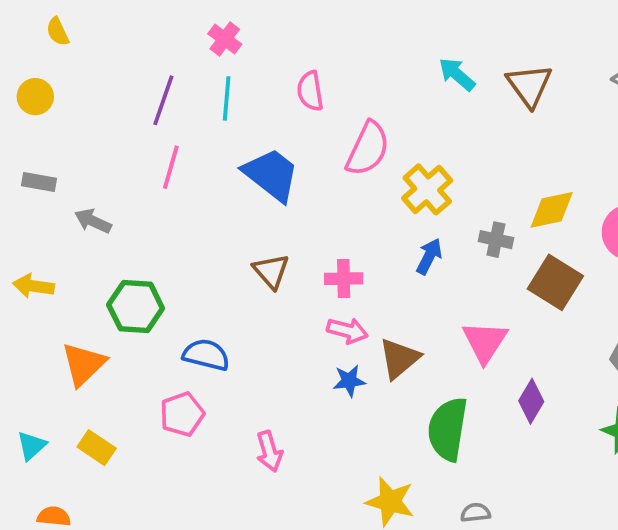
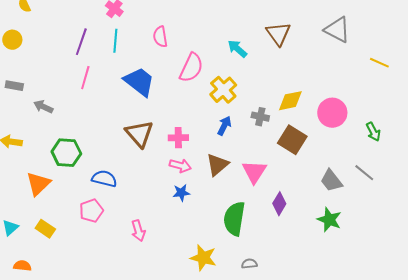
cyan arrow: (457, 74) -> (237, 49), moved
brown triangle: (271, 271) -> (139, 134), size x1.4
brown triangle: (399, 358) -> (217, 165), moved

